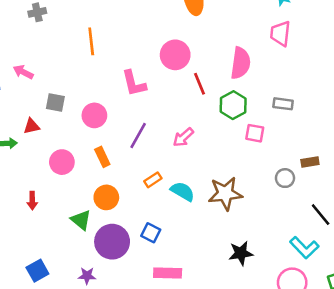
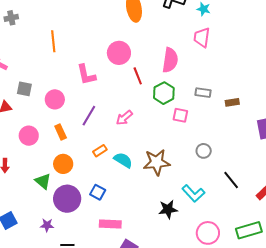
brown rectangle: (310, 162) -> (232, 102), moved
cyan L-shape: (304, 248) -> (193, 193), moved

